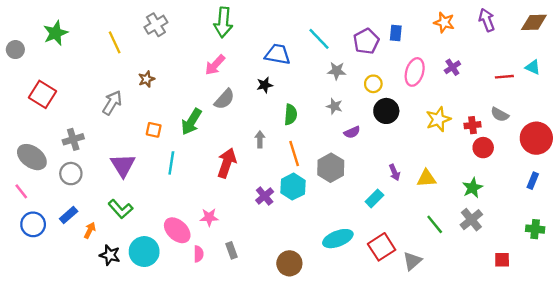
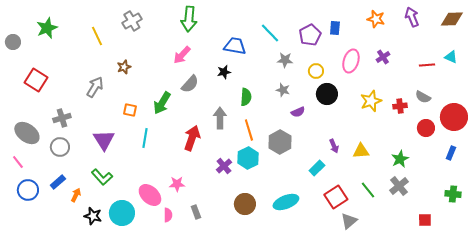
gray arrow: (260, 139) -> (220, 118), size x1.5
red circle: (483, 148) -> (426, 128), moved
red square: (382, 247) -> (336, 197), moved
brown circle: (289, 263) -> (245, 204), moved

